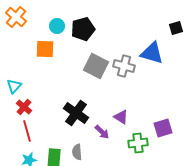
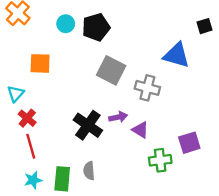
orange square: (45, 49) -> (40, 63), moved
gray cross: (124, 66) -> (147, 88), moved
purple arrow: (102, 132) -> (118, 117), moved, turned -56

